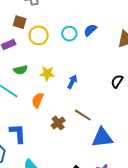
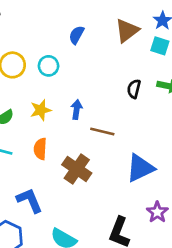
cyan circle: (69, 34) -> (49, 66), moved
brown line: (83, 115) -> (102, 131), moved
brown cross: (58, 123) -> (77, 169), size x1.5

